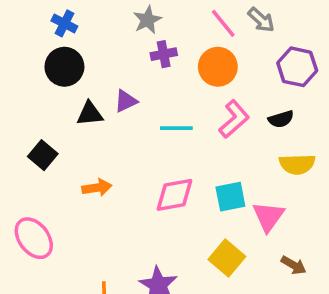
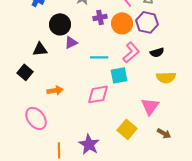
purple cross: (164, 54) -> (100, 17), moved
black circle: (64, 67) -> (60, 24), moved
purple hexagon: (297, 67) -> (147, 22), moved
black triangle: (90, 114) -> (40, 49), moved
cyan square: (230, 197) -> (119, 75), moved
pink ellipse: (34, 238) -> (36, 118), moved

